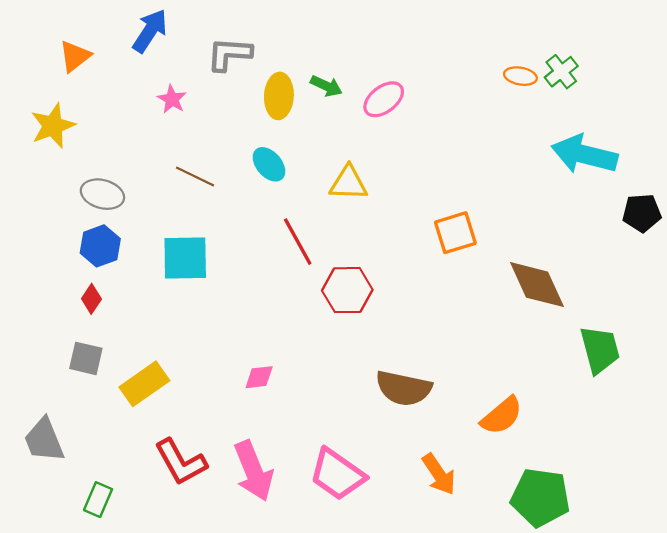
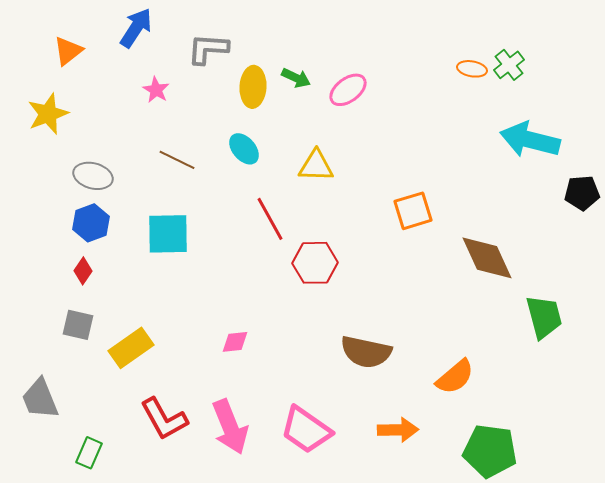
orange arrow: (439, 474) -> (398, 430), turned -57

